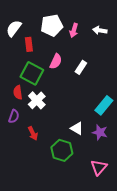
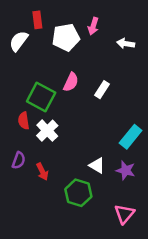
pink arrow: (74, 30) -> (93, 26), moved
red rectangle: (29, 44) -> (37, 20), moved
purple semicircle: (14, 116) -> (19, 160), moved

